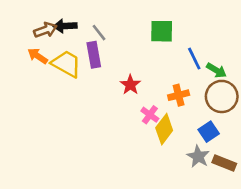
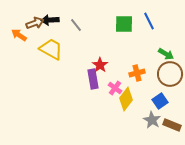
purple rectangle: (94, 55) -> (93, 79), moved
orange arrow: (38, 56) -> (19, 35), moved
blue line: (194, 59) -> (149, 21), moved

